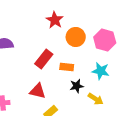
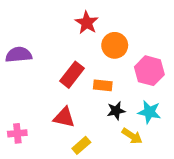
pink hexagon: (105, 40) -> (149, 71), moved
cyan star: (101, 71) -> (149, 112), moved
yellow arrow: (96, 99) -> (132, 136), moved

